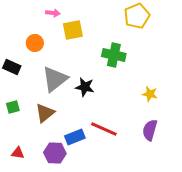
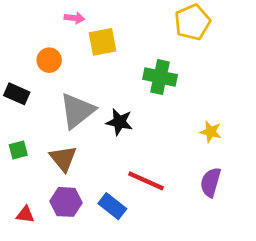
brown triangle: (45, 113) -> (63, 158), turned -30
blue rectangle: (75, 137) -> (112, 206), moved, turned 60
purple hexagon: (55, 153) -> (66, 202), moved

